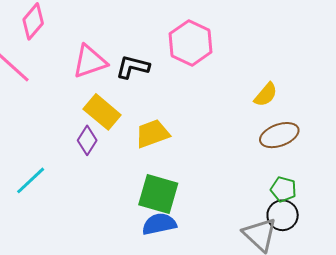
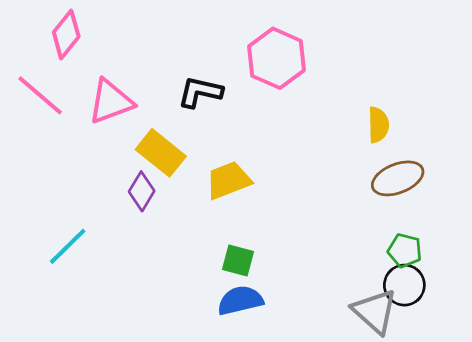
pink triangle: (90, 61) -> (111, 102), moved
yellow semicircle: (266, 95) -> (378, 125), turned -40
green square: (158, 194) -> (238, 260), size x0.6

